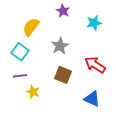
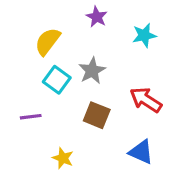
cyan square: (20, 52) -> (57, 80), moved
yellow star: (33, 92) -> (63, 158), moved

